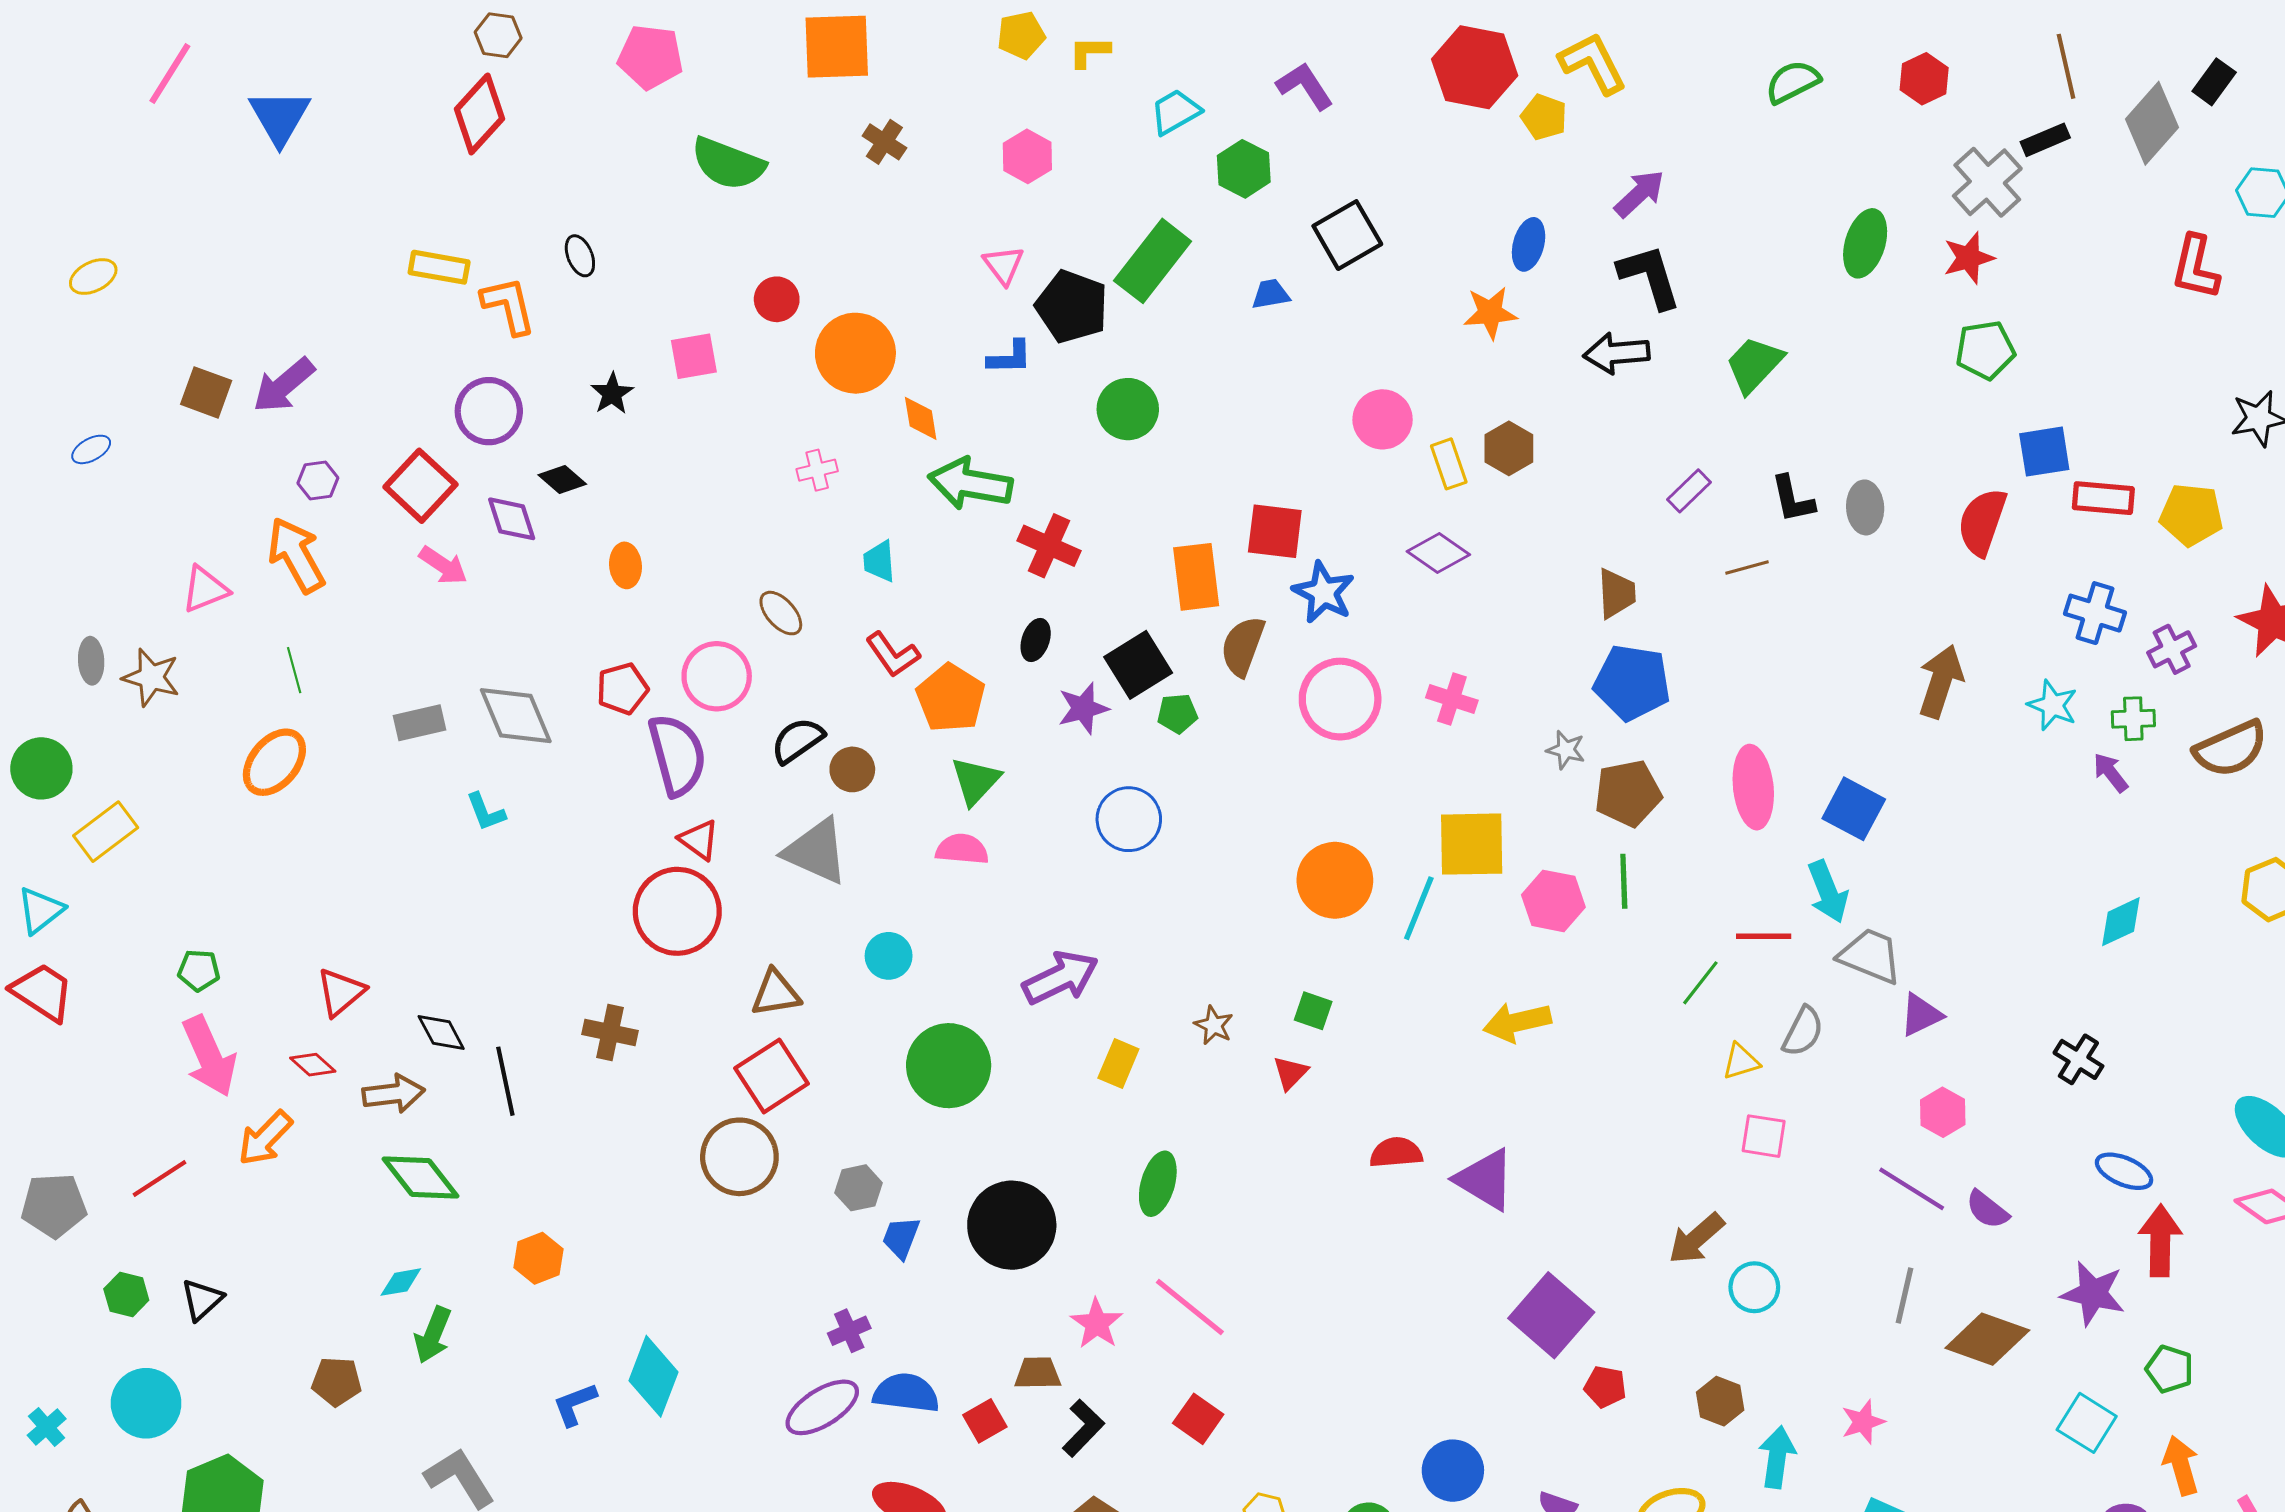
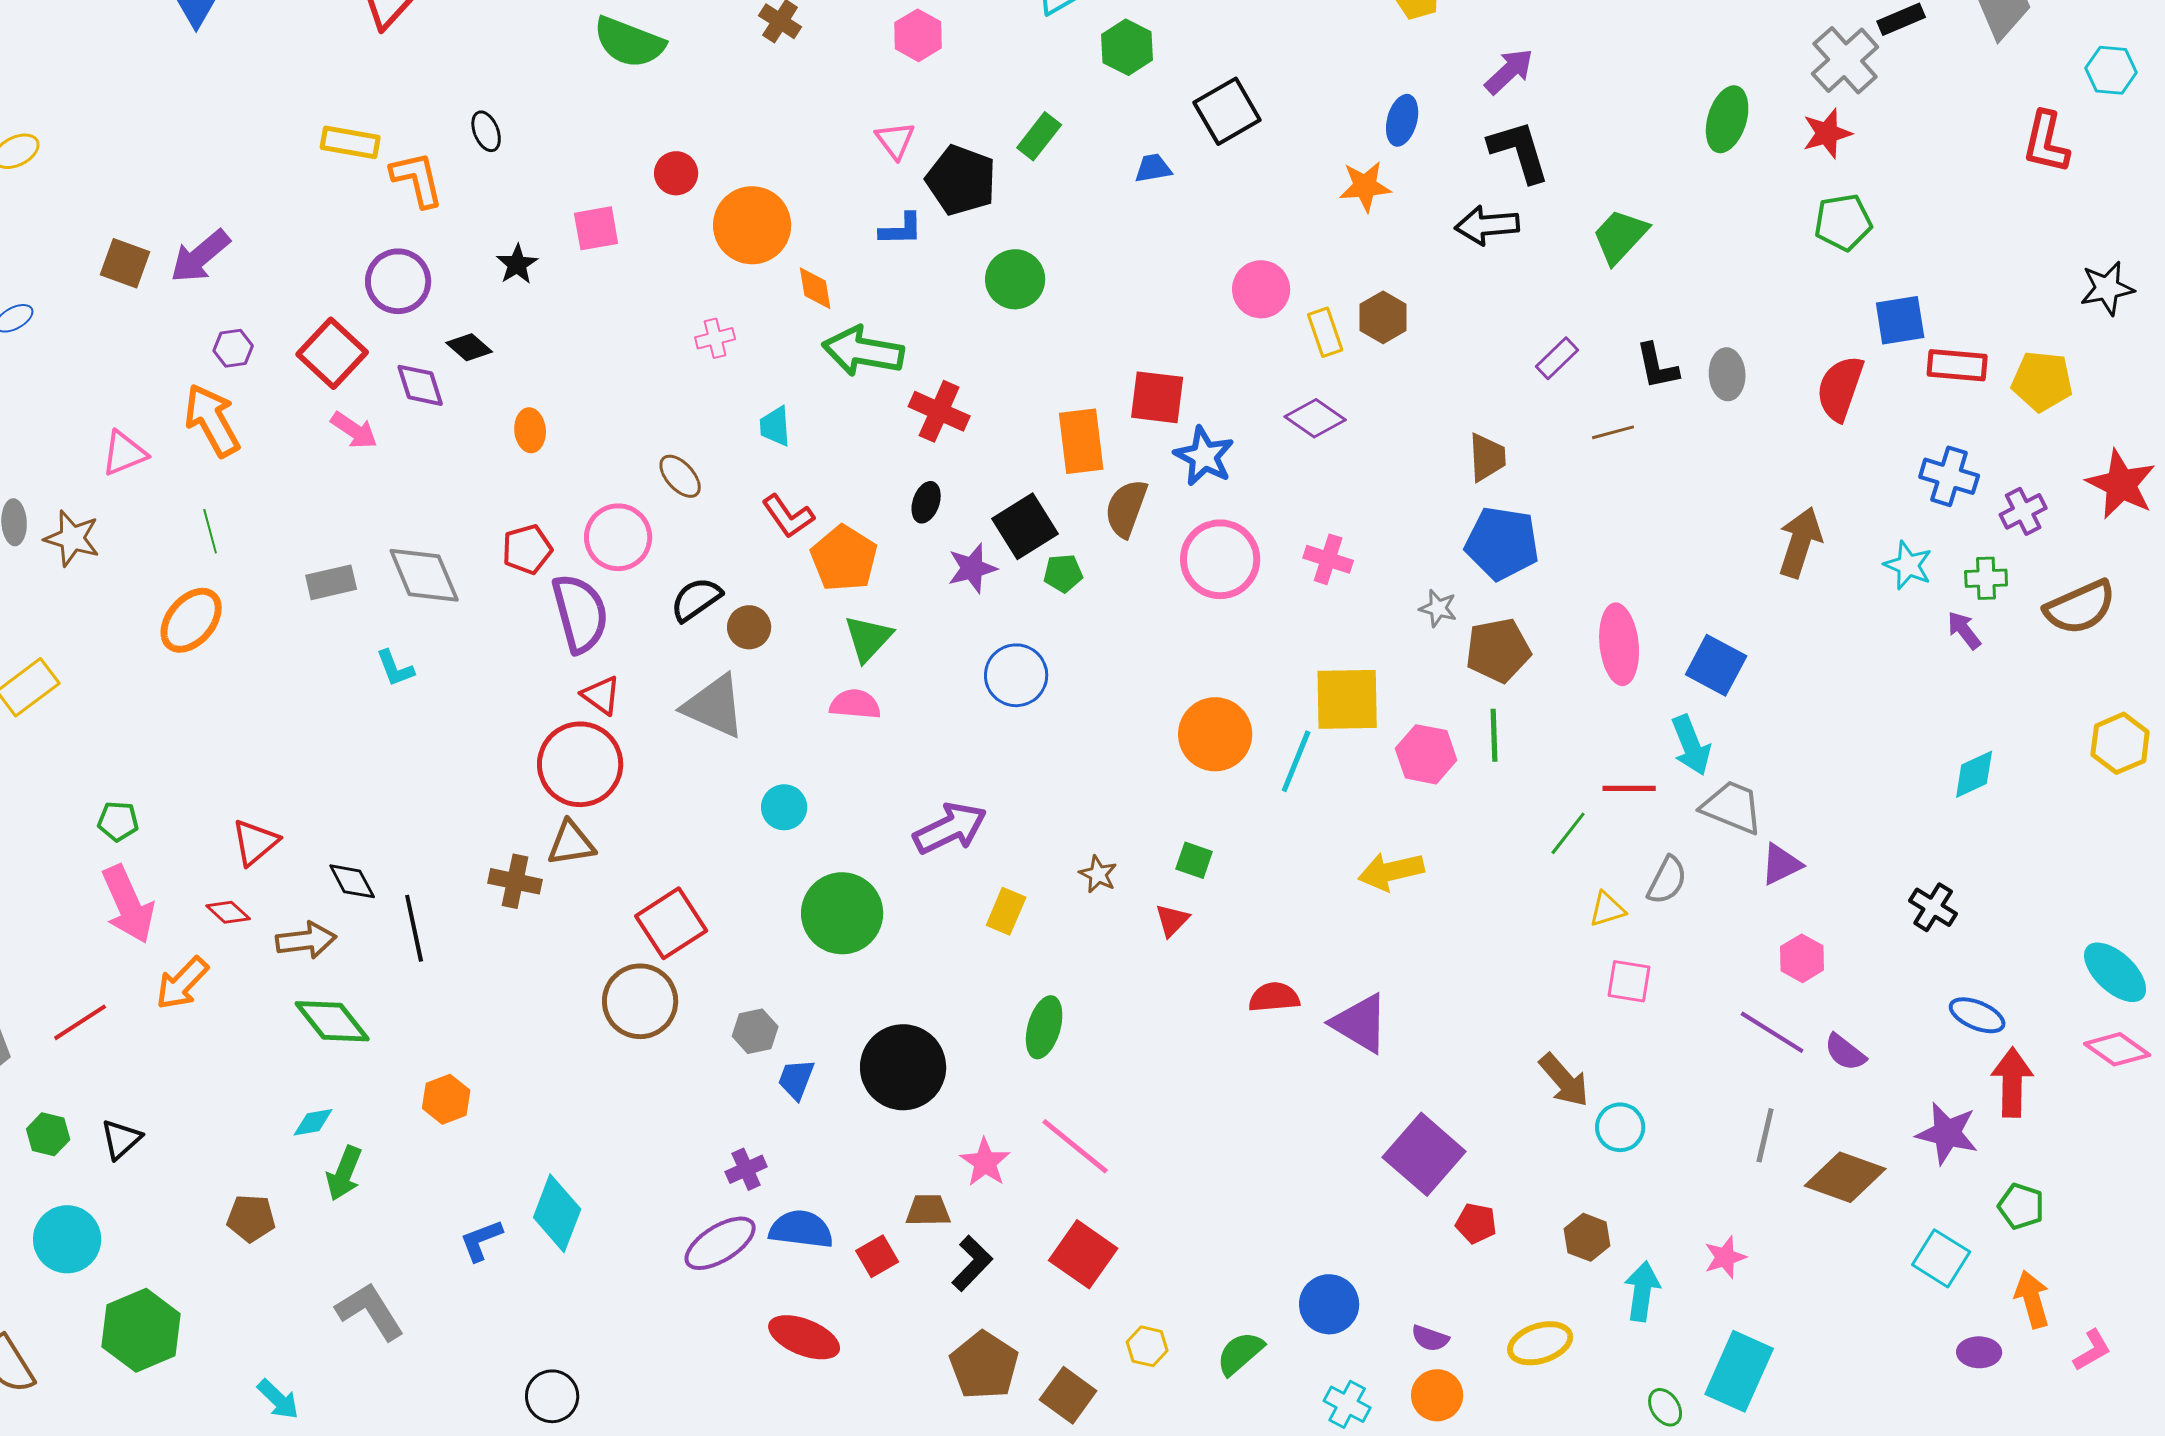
green rectangle: (1153, 261) -> (1039, 136), size x0.6
brown triangle: (776, 993) -> (571, 843), moved
brown arrow: (1696, 1239) -> (1564, 1080), turned -90
red square: (1198, 1419) -> (1083, 1254), size x1.4

